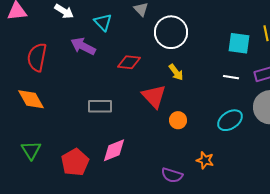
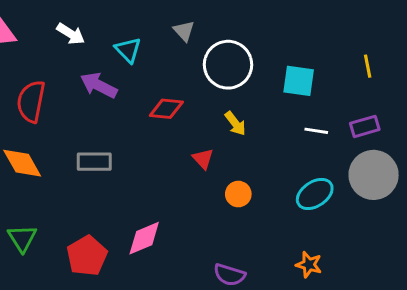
cyan square: (239, 43) -> (299, 81), moved
red triangle: (154, 96) -> (203, 159), size x0.6
gray rectangle: (100, 106) -> (94, 162), moved
orange star: (205, 160) -> (309, 265), moved

